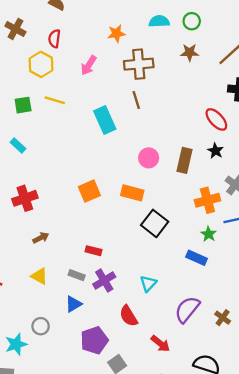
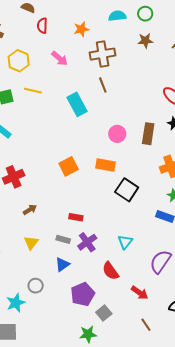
red semicircle: (54, 39) -> (42, 26), moved
pink arrow: (89, 65) -> (60, 58), turned -78
yellow triangle: (39, 276) -> (31, 243), turned 42

